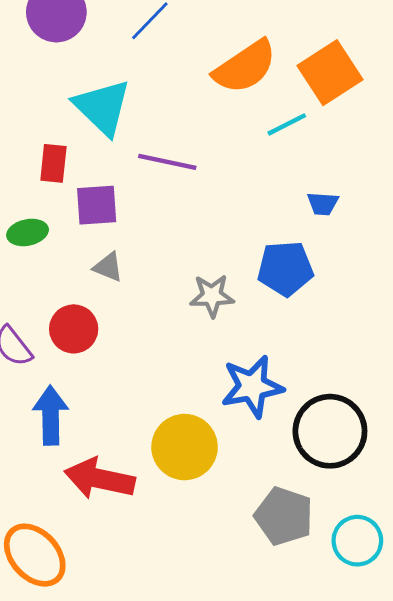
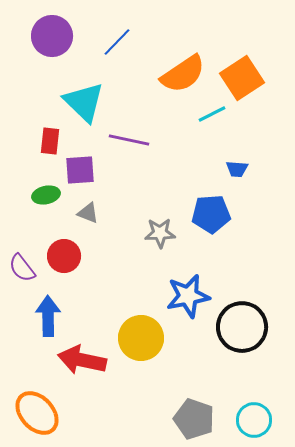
green ellipse: (28, 232) -> (46, 195), moved
gray pentagon: (284, 516) -> (194, 419), moved
cyan circle: (357, 541) -> (254, 420), moved

